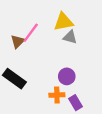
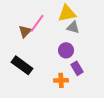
purple circle: (67, 76) -> (66, 50), moved
purple rectangle: (75, 103) -> (77, 68), moved

